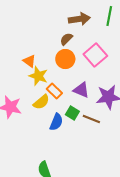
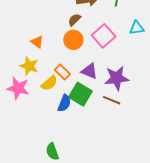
yellow star: (38, 76) -> (29, 66), moved
green square: (72, 113) -> (80, 94), size x1.6
brown line: (91, 119) -> (112, 100), moved

